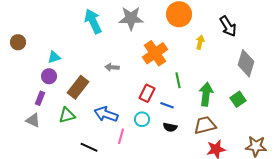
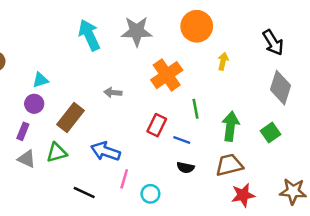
black arrow: (228, 26) -> (273, 43), moved
cyan circle: (142, 119) -> (150, 194), moved
gray triangle: (33, 120) -> (27, 159), moved

